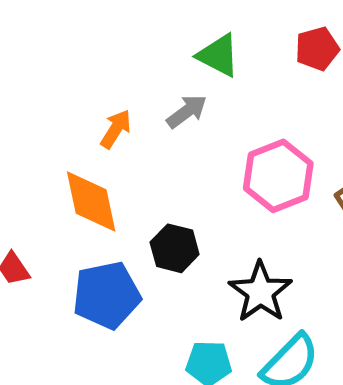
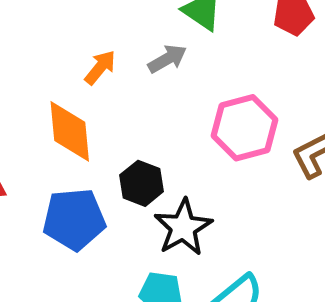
black star: (260, 292) -> (183, 227), moved

